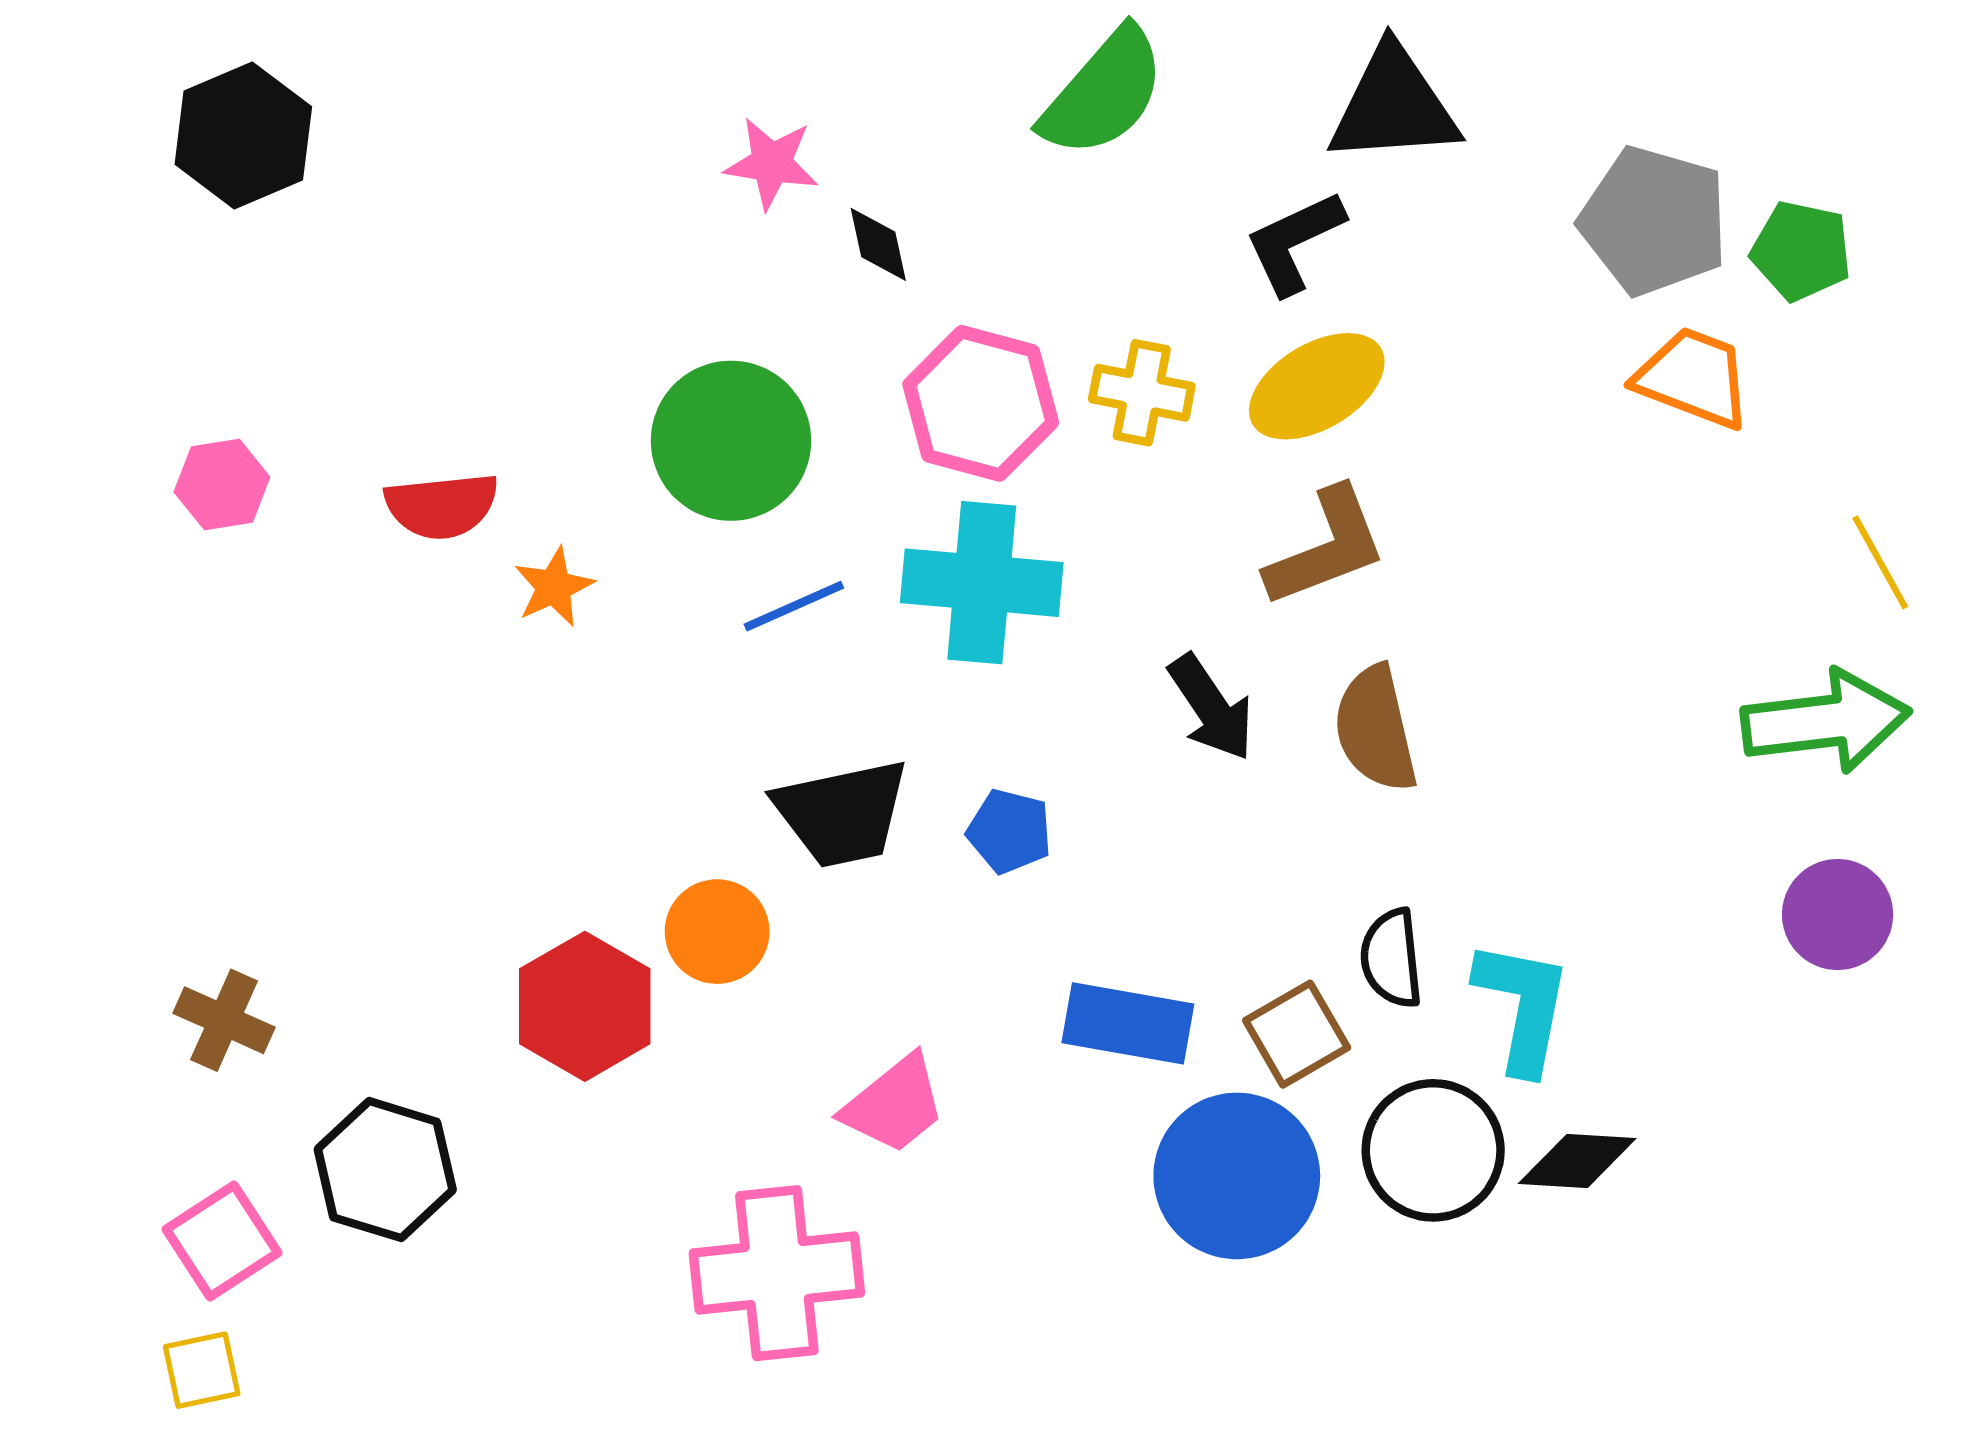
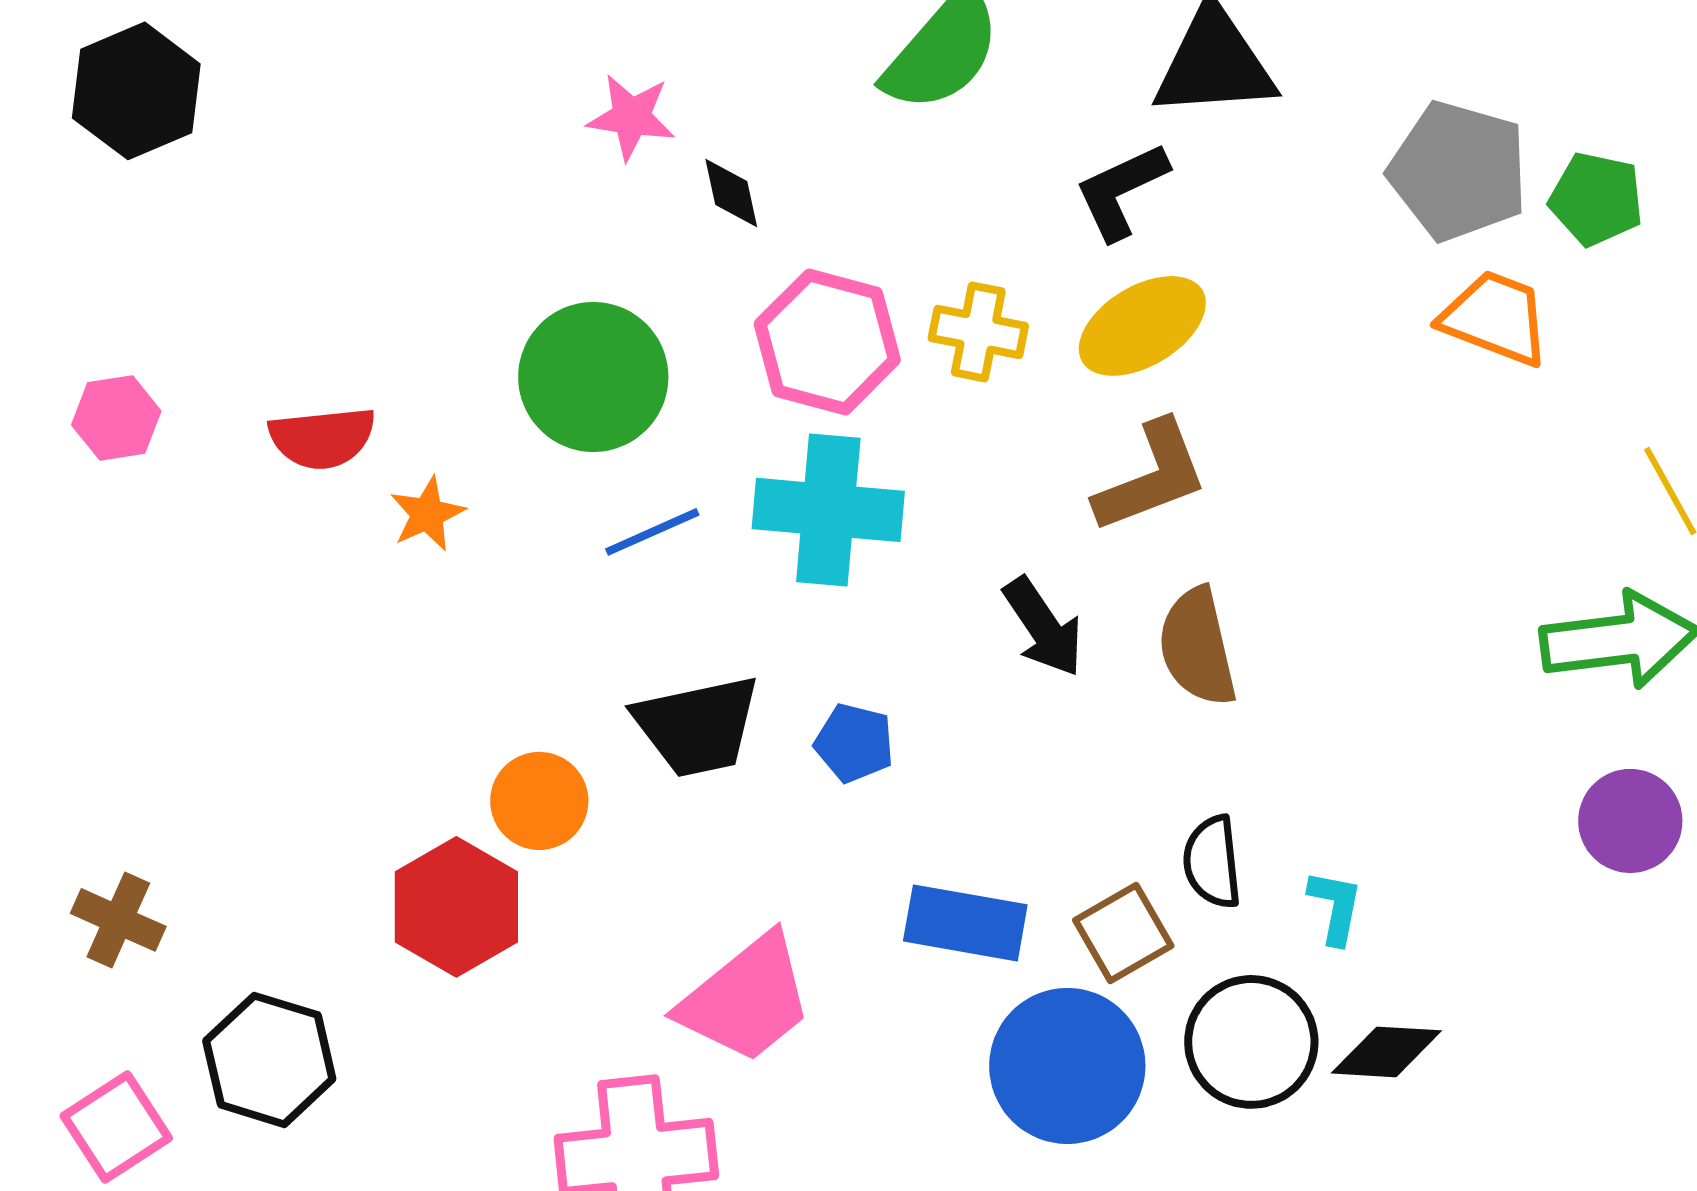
orange circle: (717, 932) -> (539, 801), moved
cyan L-shape: (1523, 1006) -> (1335, 907), size x0.6
pink trapezoid: (894, 1104) -> (746, 999), size x1.4

